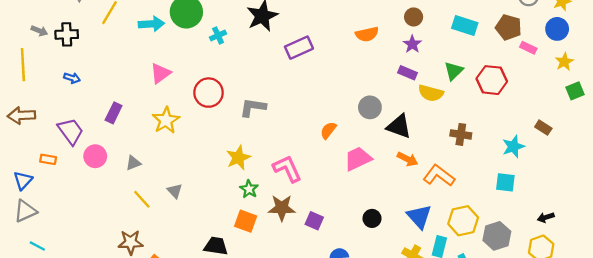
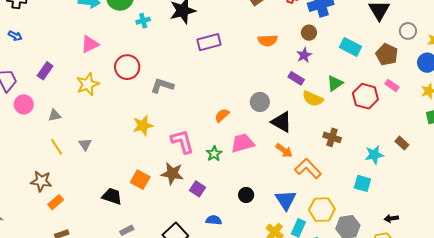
pink rectangle: (528, 48) -> (392, 85), moved
green star: (249, 189) -> (214, 154), moved

